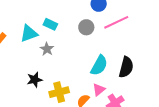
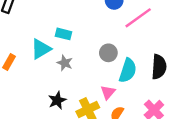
gray circle: (86, 27) -> (108, 53), moved
pink triangle: (99, 90) -> (108, 92), moved

